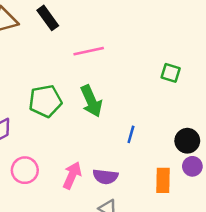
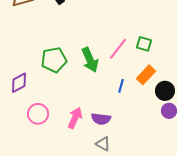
pink line: (89, 51) -> (118, 49), moved, turned -40
green square: (171, 73) -> (144, 44), moved
orange rectangle: (163, 180) -> (146, 75), moved, turned 42

